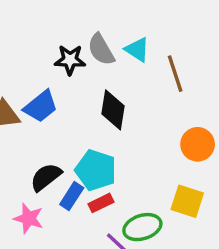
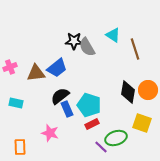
gray semicircle: (101, 50) -> (87, 47), moved
black diamond: (113, 110) -> (128, 92), moved
black semicircle: (46, 177) -> (60, 96), moved
blue rectangle: (72, 196) -> (67, 109), moved, turned -56

